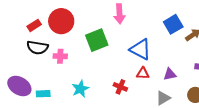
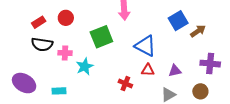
red circle: (61, 21) -> (66, 18), size x0.6
cyan star: (80, 89) -> (85, 66), moved
cyan rectangle: (43, 94) -> (59, 91), moved

